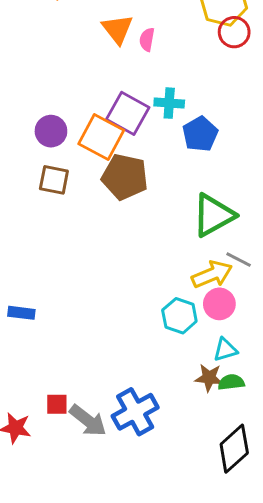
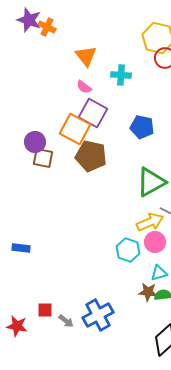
pink semicircle: (147, 40) -> (84, 87), moved, turned -63
cyan cross: (169, 103) -> (121, 75), moved
purple circle: (51, 131) -> (35, 142), moved
blue pentagon: (200, 134) -> (142, 127), turned -30
gray arrow: (88, 421) -> (66, 321), size x0.6

